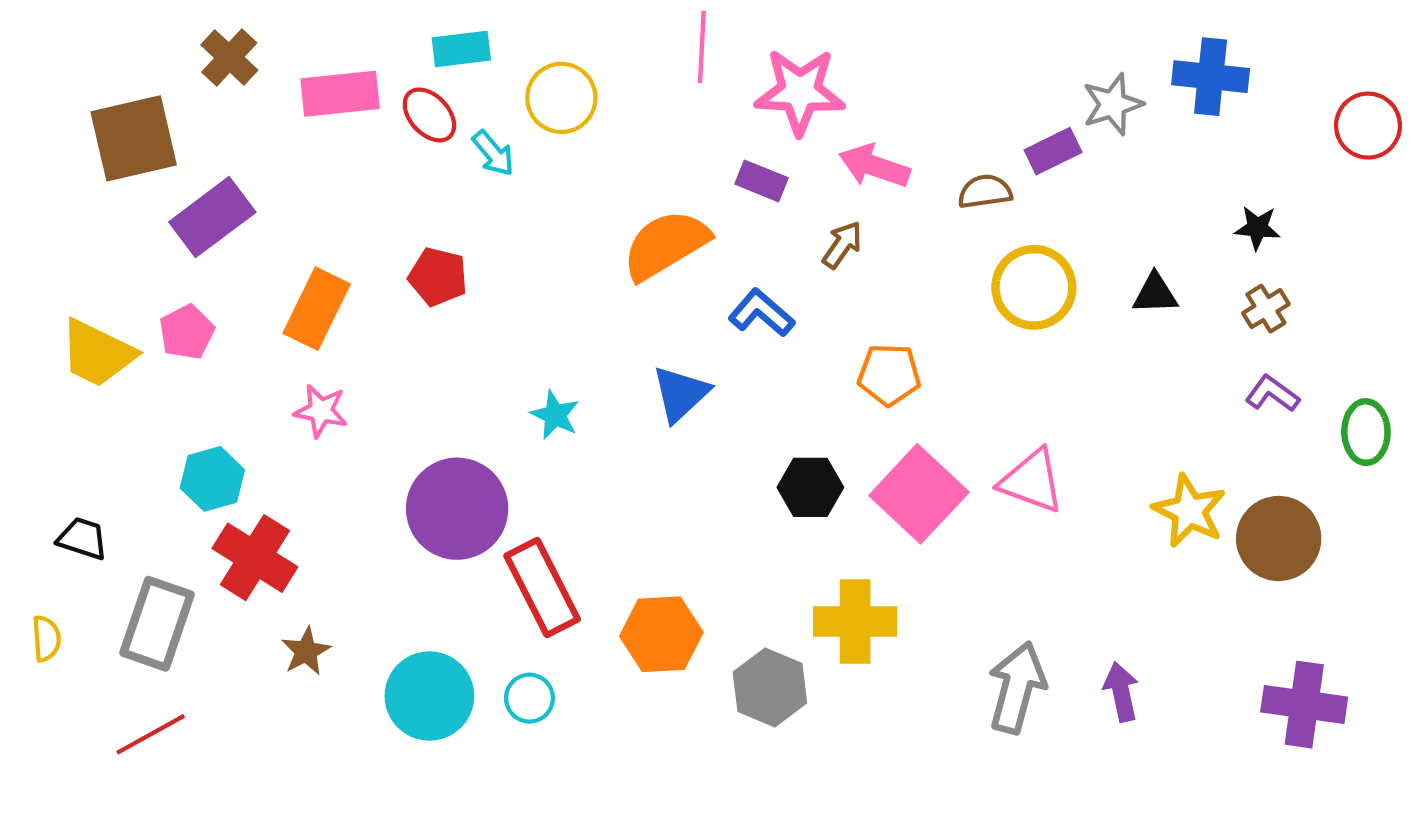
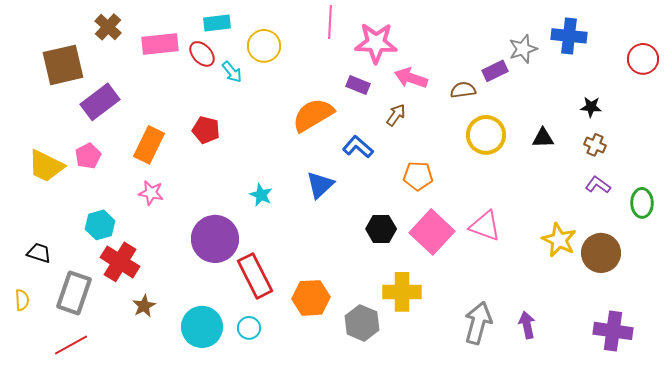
brown cross: (1266, 309) -> (595, 145), turned -35

